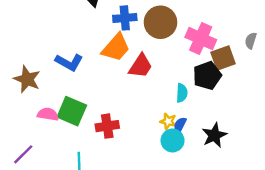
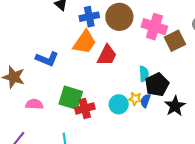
black pentagon: (207, 76) -> (157, 85), moved
green square: (72, 111) -> (71, 98), moved
cyan circle: (173, 140) -> (119, 104), moved

